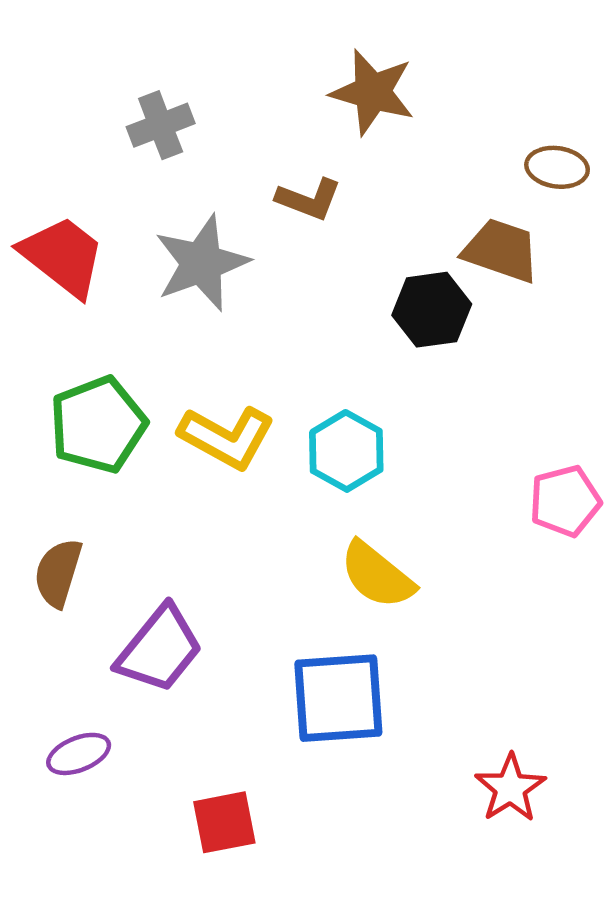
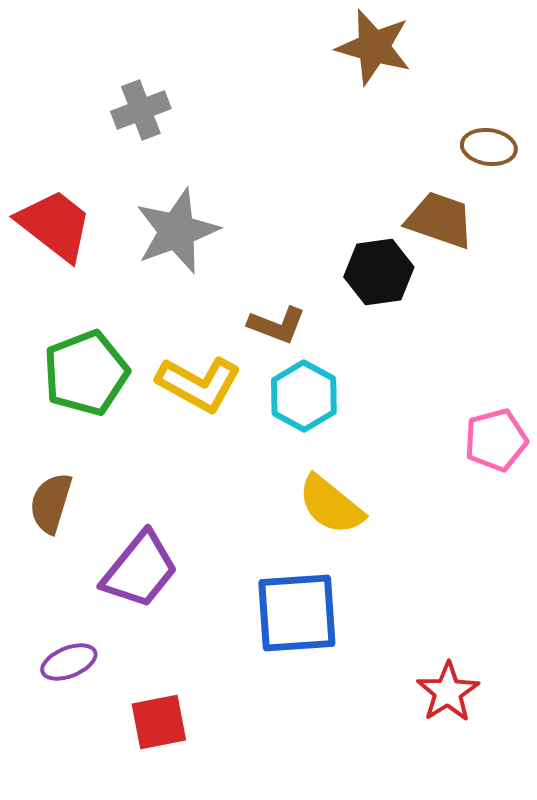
brown star: (372, 92) -> (374, 47), moved
brown L-shape: (309, 199) -> (277, 325), moved
red square: (224, 822) -> (159, 722), moved

